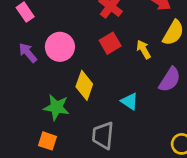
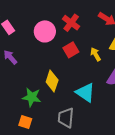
pink circle: (60, 47) -> (45, 31), moved
cyan triangle: (130, 101) -> (85, 93), size x1.5

